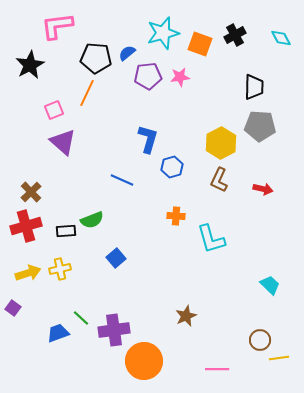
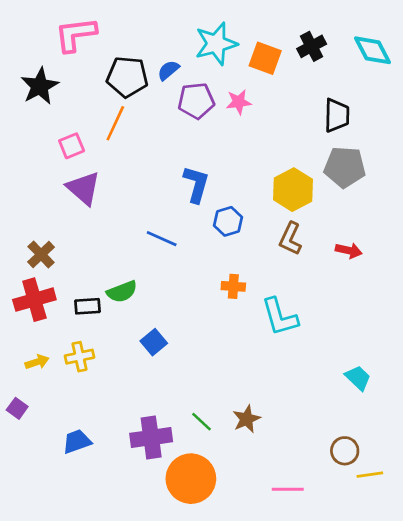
cyan diamond: (281, 38) -> (373, 50), size x1.4
yellow arrow: (28, 273) -> (37, 362), size x0.7
green line: (81, 318) -> (202, 422), moved

